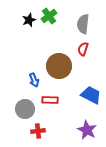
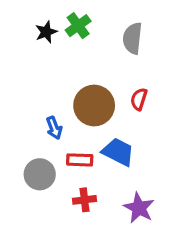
red semicircle: (83, 49) -> (139, 99), moved
blue trapezoid: (91, 95) -> (118, 152), moved
red cross: (38, 131) -> (84, 200), moved

